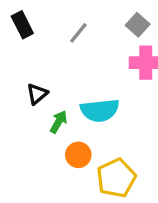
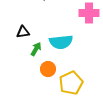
black triangle: (37, 94) -> (23, 32), turned 32

